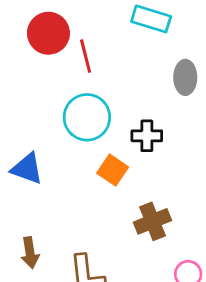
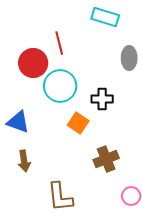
red circle: (48, 33) -> (33, 63), moved
brown arrow: (30, 253) -> (24, 161), moved

